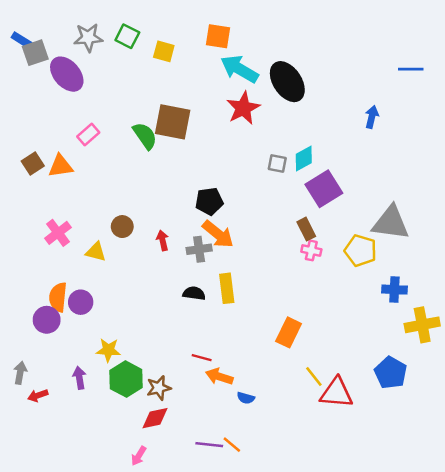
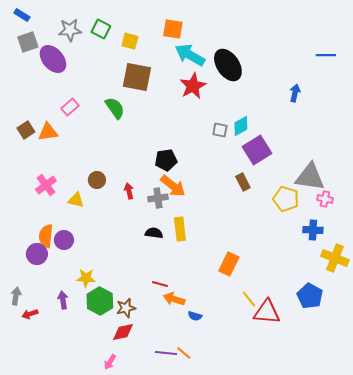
blue rectangle: (21, 40) -> (22, 15), moved
brown square: (173, 122) -> (137, 77), moved
pink cross: (311, 250) -> (325, 199), moved
yellow cross: (422, 325) -> (335, 258), turned 32

